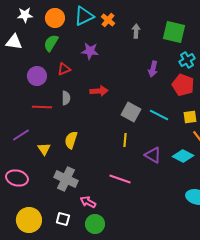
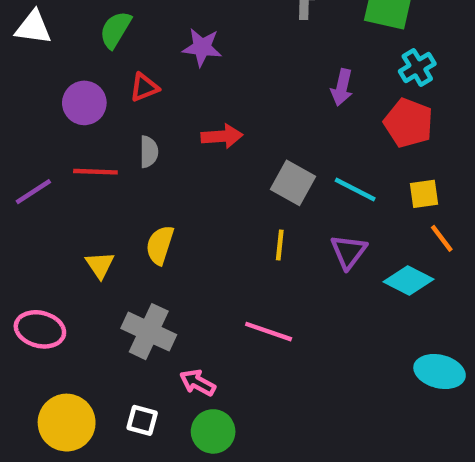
purple line: (21, 135) -> (33, 192), moved
purple triangle: (153, 155) -> (349, 252), moved, turned 36

